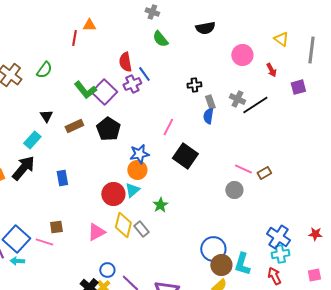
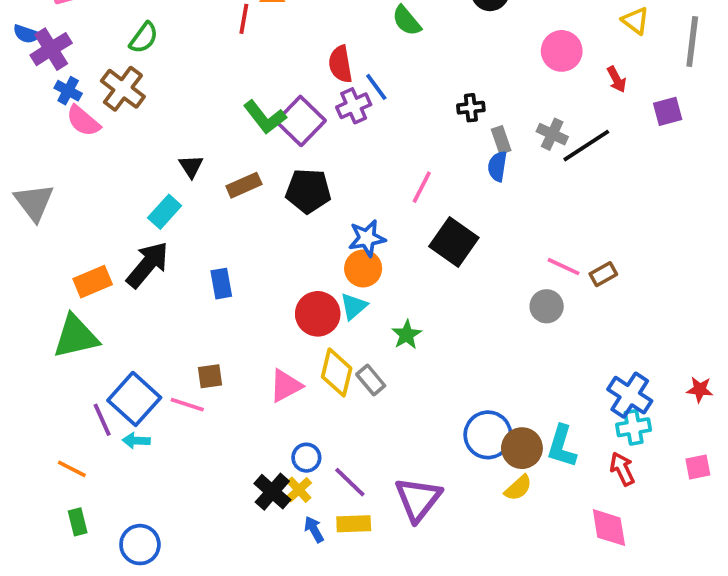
green semicircle: (44, 70) -> (144, 38), moved
black pentagon: (108, 129) -> (308, 191), turned -30
blue circle: (213, 249) -> (488, 435), moved

